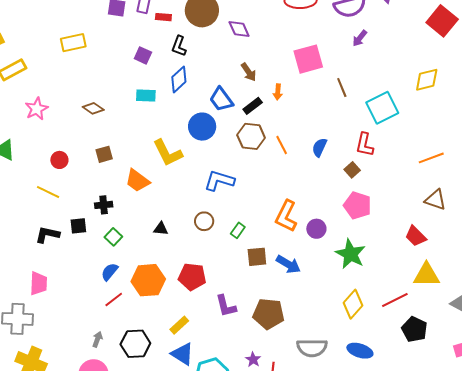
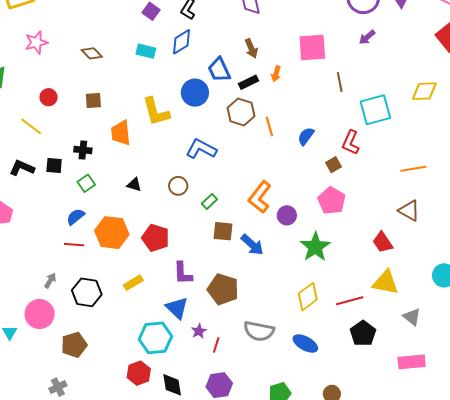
orange trapezoid: (137, 181) -> (121, 133), turned 36
red line: (114, 299) -> (74, 245), turned 30
blue triangle: (182, 354) -> (177, 308), moved

